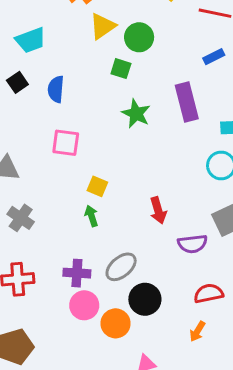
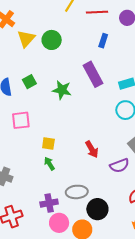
blue rectangle: (214, 57) -> (103, 41), turned -32
green square: (121, 69) -> (29, 82), moved, turned -32
gray ellipse: (121, 267) -> (77, 192), turned 50

